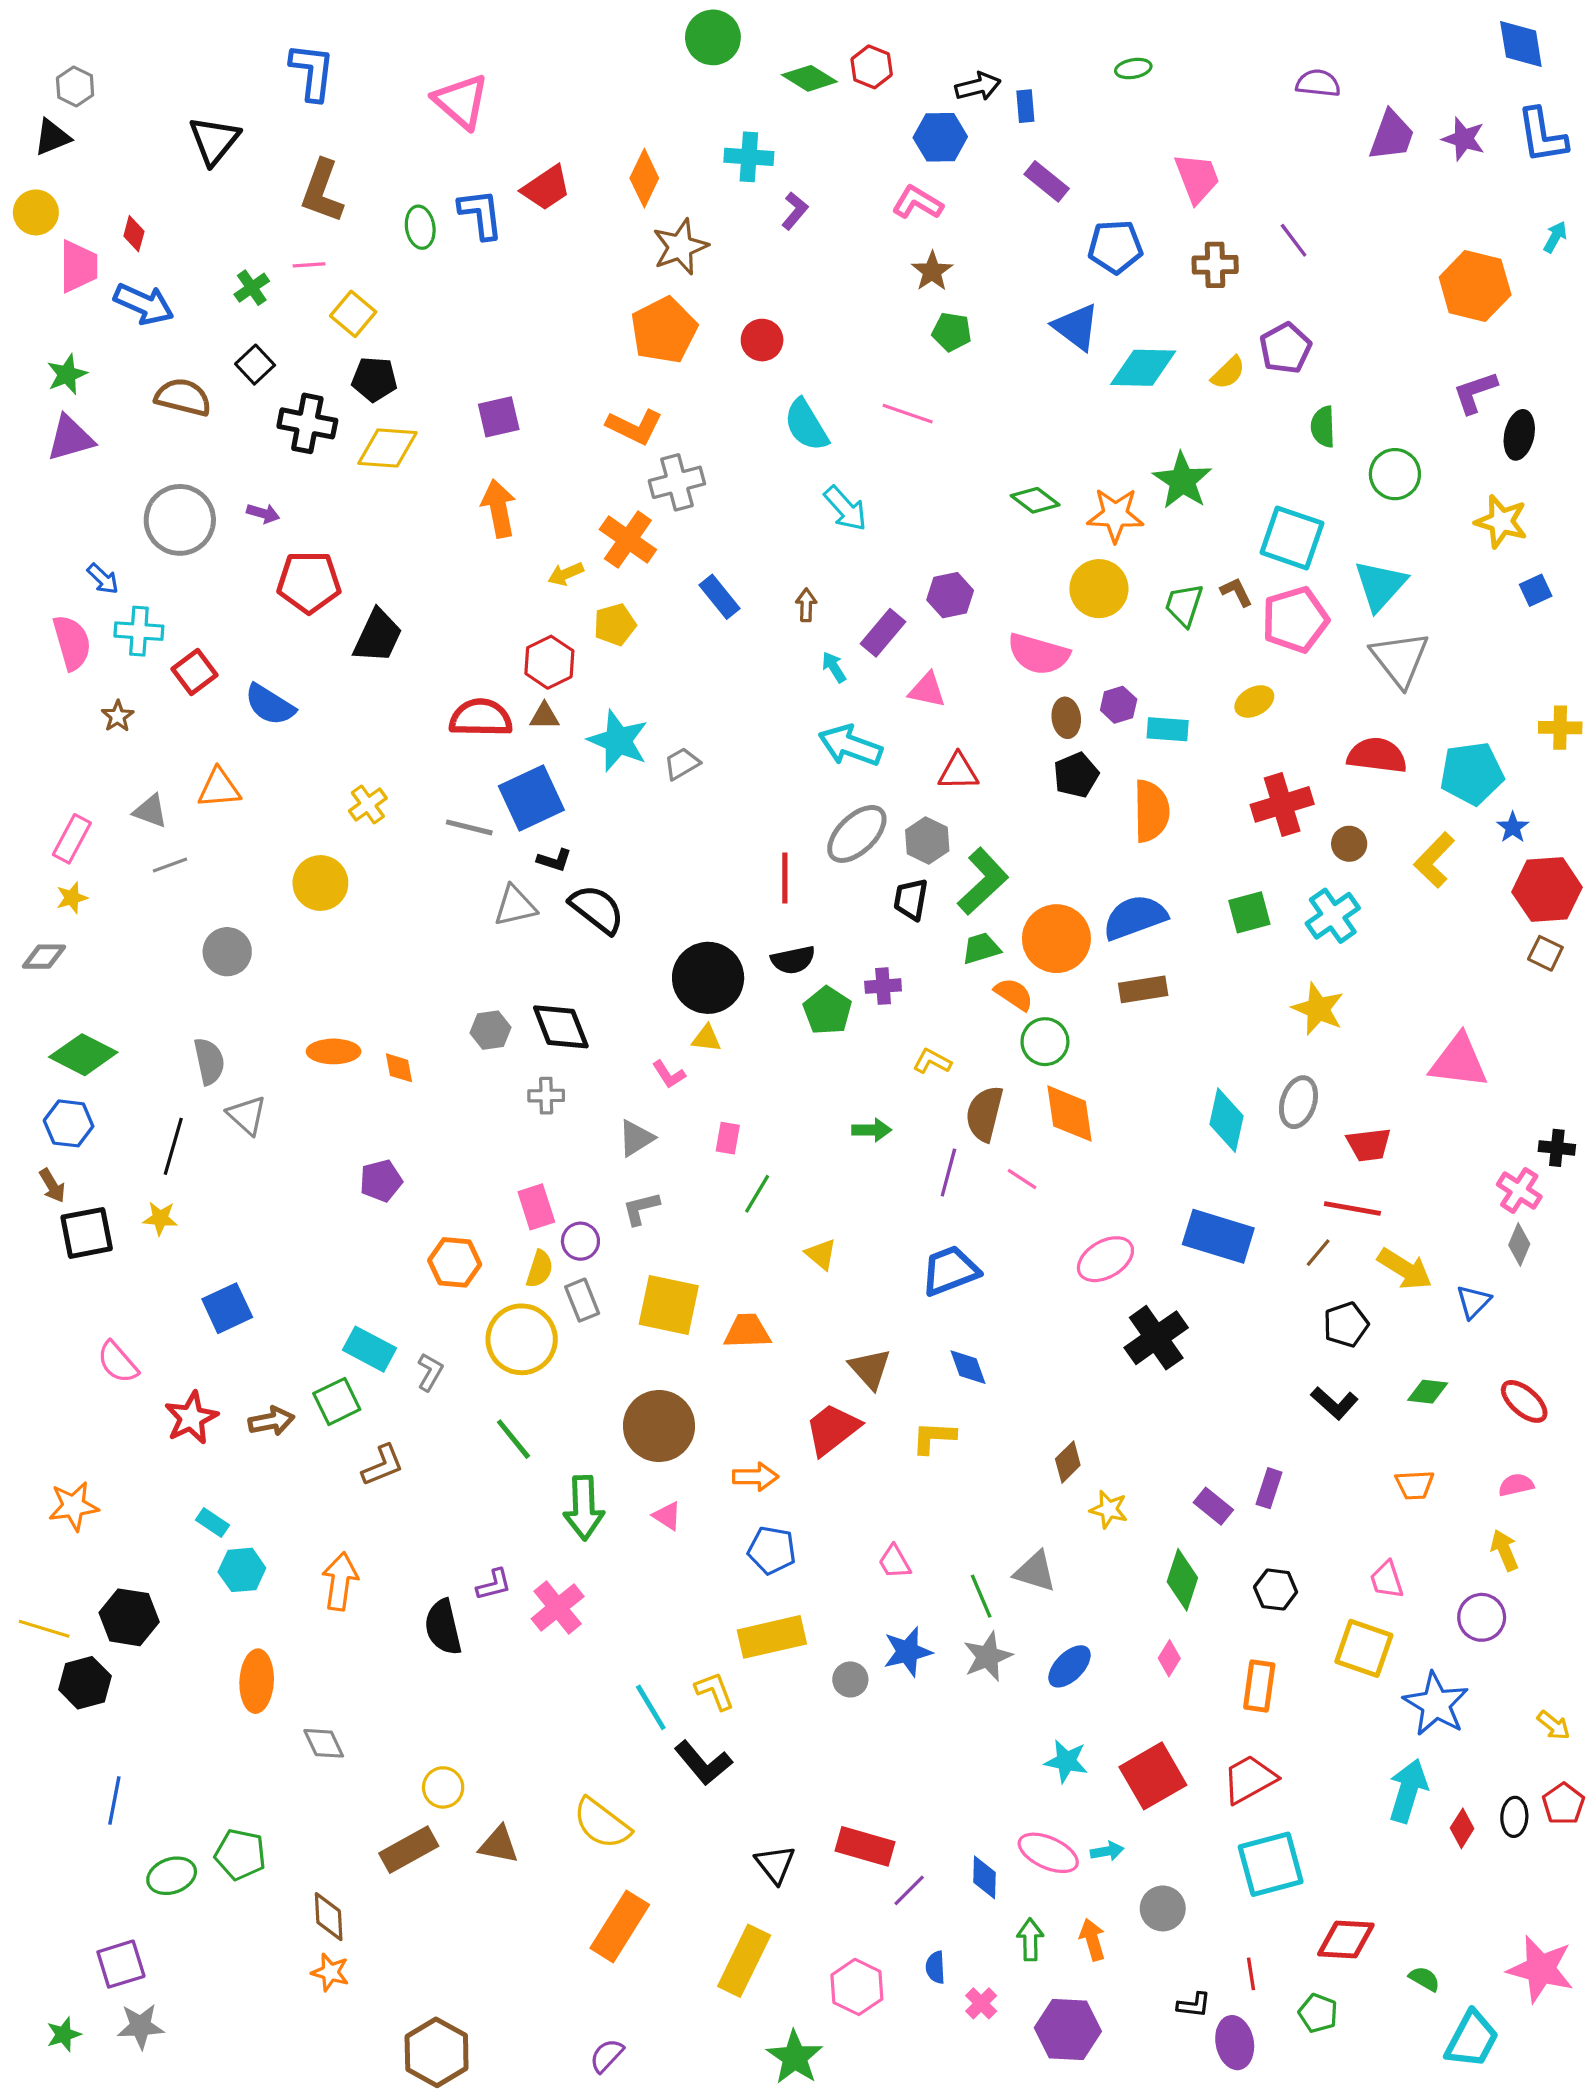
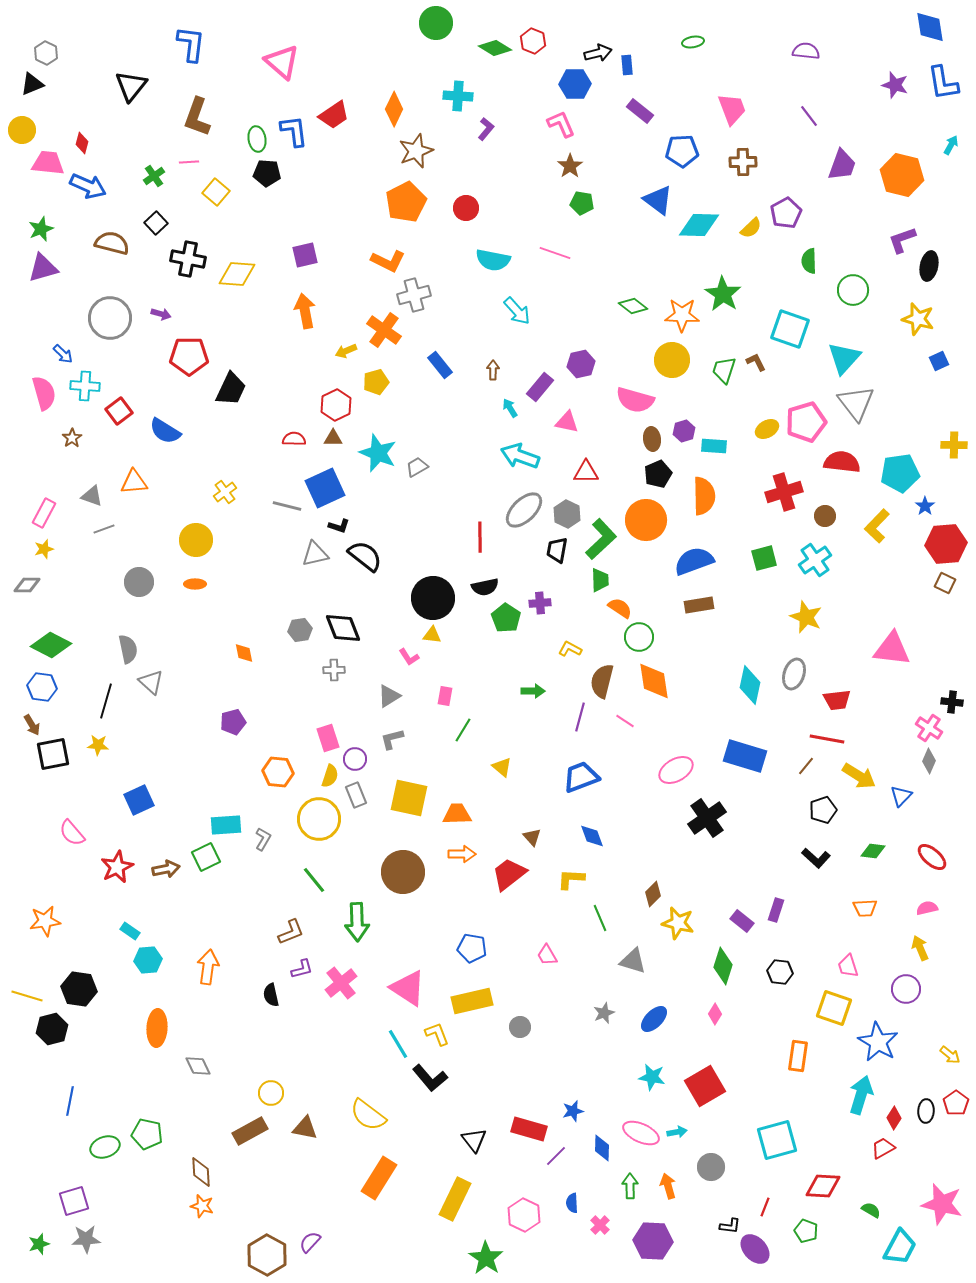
purple trapezoid: (1392, 136) -> (842, 165), moved
pink L-shape: (917, 203) -> (561, 124), turned 36
purple line: (1294, 240) -> (809, 116), moved
pink trapezoid: (78, 266) -> (48, 163), turned -84
black pentagon: (374, 379) -> (267, 173), moved
cyan semicircle: (806, 425) -> (493, 260), turned -48
pink pentagon: (1295, 620) -> (806, 422), moved
red semicircle: (481, 718) -> (294, 439), size x0.6
orange circle: (1056, 939) -> (646, 520), moved
green trapezoid: (981, 948) -> (600, 580), turned 105
orange ellipse: (334, 1051) -> (195, 584), moved, size x0.7
cyan rectangle: (369, 1349) -> (226, 825), turned -32
brown triangle: (870, 1369) -> (532, 837), size x0.7
brown L-shape: (383, 1465) -> (291, 932), moved
orange arrow: (755, 1477) -> (462, 854), moved
yellow star: (1109, 1509) -> (678, 923), size x1.4
pink triangle: (667, 1516) -> (408, 988), moved, size x2.0
green line: (981, 1596) -> (600, 918), moved
black semicircle: (443, 1627) -> (271, 995), size x0.7
blue star: (908, 1652) -> (573, 1111), moved, size x0.7
gray star: (988, 1657) -> (604, 1013), size x0.7
orange rectangle: (1259, 1686) -> (798, 1056), moved
red trapezoid: (1249, 1779) -> (883, 1148), moved, size x0.7
red line: (1251, 1974) -> (765, 1207), turned 30
purple ellipse: (1235, 2043) -> (755, 1249), turned -32
purple semicircle: (607, 2056) -> (310, 1242), moved

